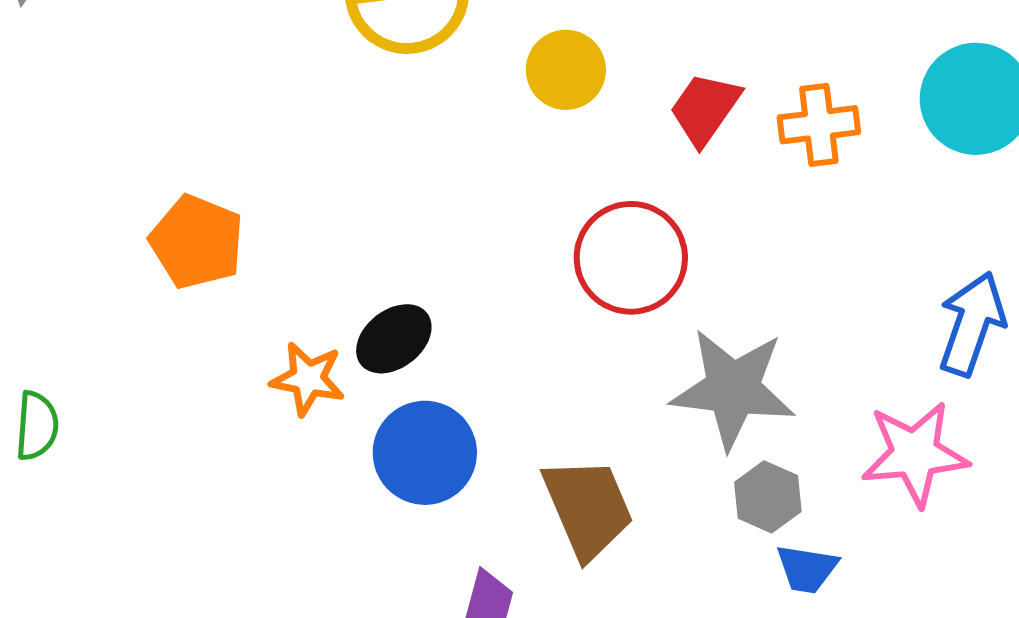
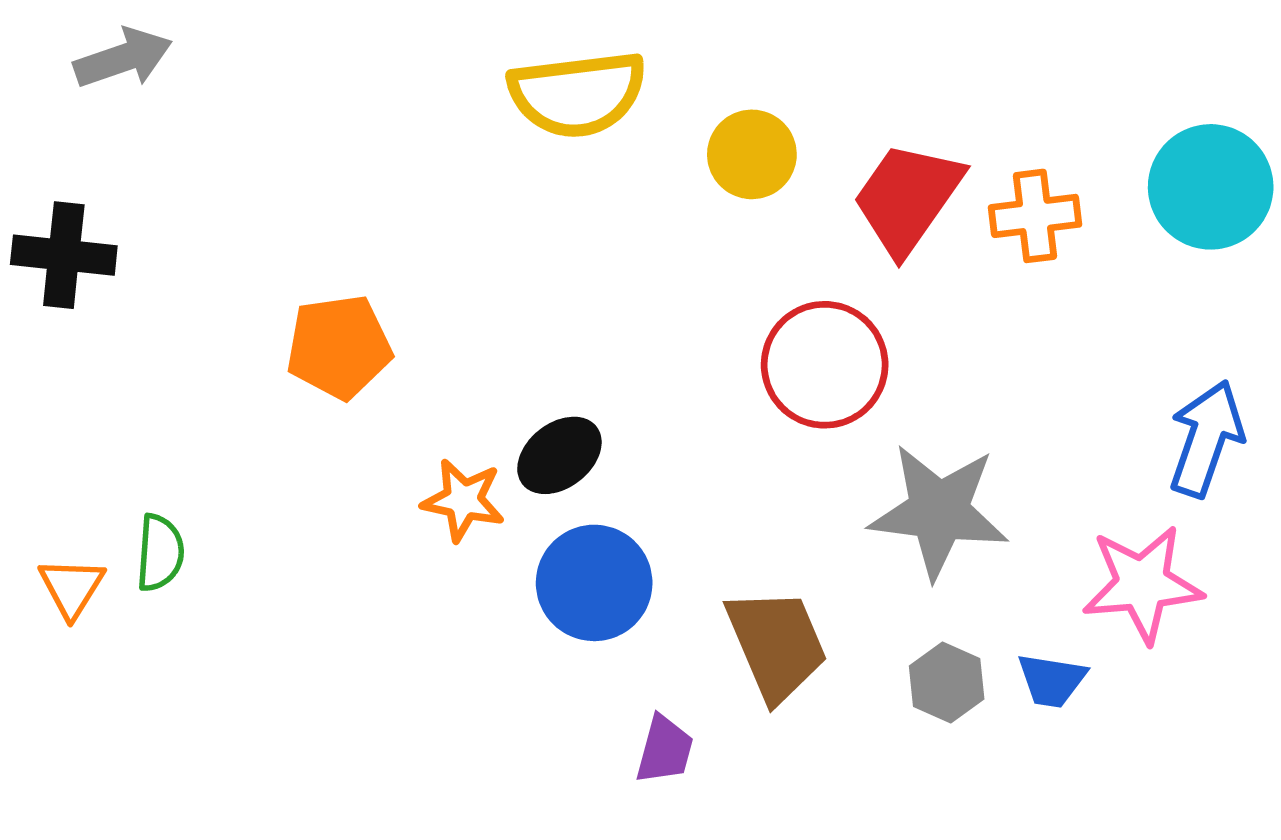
red trapezoid: (705, 109) -> (907, 198), size x1.4
orange pentagon: (197, 242) -> (339, 347), turned -30
gray hexagon: (768, 497) -> (947, 683), moved
blue trapezoid: (807, 569) -> (1052, 680), moved

